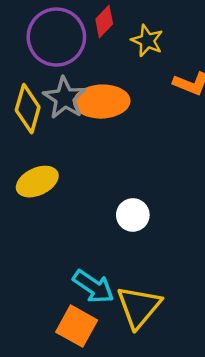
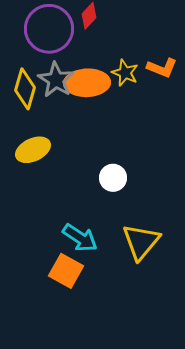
yellow star: (147, 41) -> (125, 73), moved
yellow triangle: (139, 307) -> (141, 242), moved

